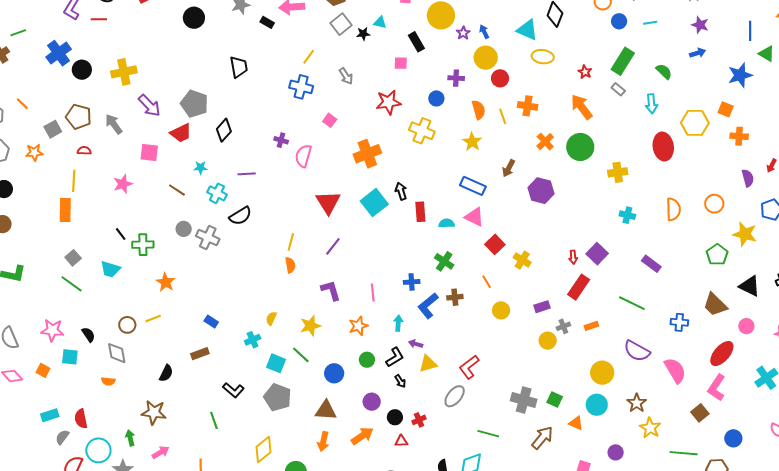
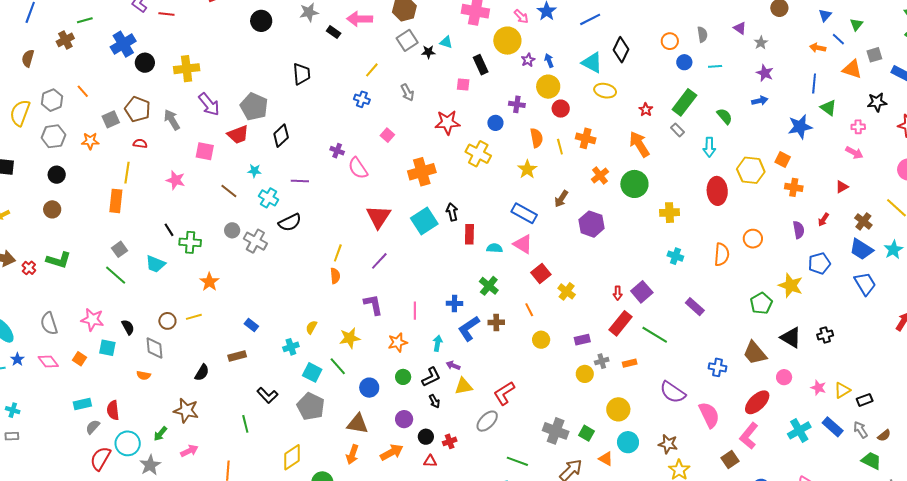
blue cross: (301, 87) -> (362, 99), size x0.7
pink semicircle: (303, 156) -> (358, 168), turned -55
pink star: (123, 184) -> (176, 180), turned 30
orange circle: (714, 204) -> (753, 239), moved
green line: (632, 303) -> (655, 335), moved
yellow circle: (602, 373) -> (618, 409), moved
brown star: (637, 403) -> (668, 444), turned -30
green arrow: (130, 438) -> (160, 434), turned -133

